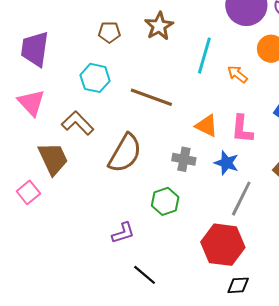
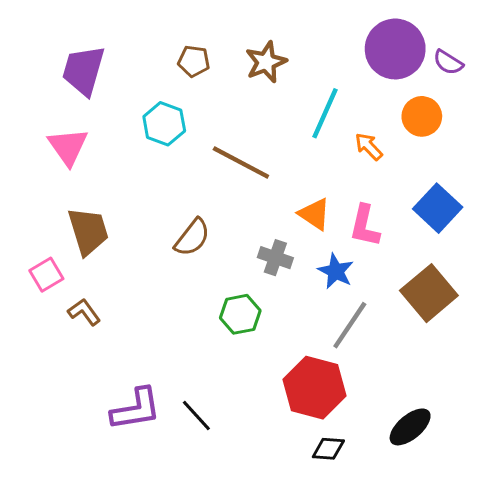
brown L-shape: (78, 123) -> (84, 312), moved, size x0.7
brown semicircle: (125, 153) -> (192, 237), size x0.7
purple L-shape: (123, 233) -> (136, 409), moved, size x1.5

